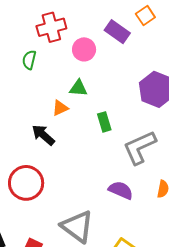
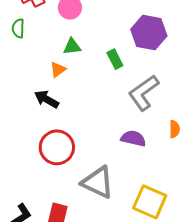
green rectangle: (104, 122) -> (115, 59), moved
red circle: (26, 183) -> (57, 147), moved

